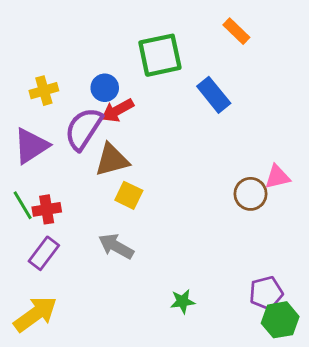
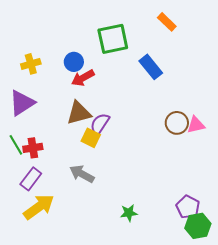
purple semicircle: (83, 129) -> (100, 124), moved, size x0.7
brown circle: (250, 194) -> (177, 123), moved
purple pentagon: (266, 293) -> (188, 207), turned -30
yellow arrow: (35, 314) -> (39, 207), moved

